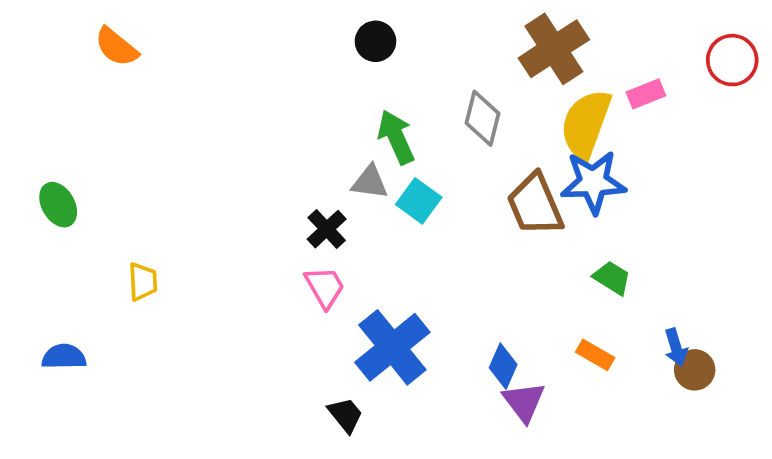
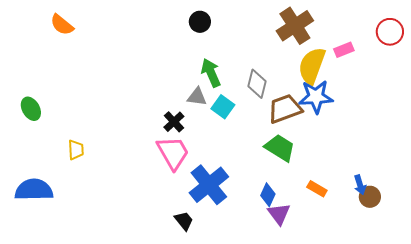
gray diamond: (482, 118) -> (257, 84), moved
brown trapezoid: (535, 205) -> (285, 109), turned 93
green trapezoid: (612, 278) -> (280, 148), moved, size x1.5
pink trapezoid: (325, 287) -> (173, 153), size x1.5
blue semicircle: (64, 357) -> (34, 190), size x1.6

